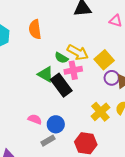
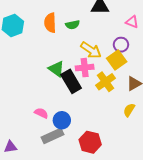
green semicircle: (61, 58) -> (72, 25), moved, turned -48
purple circle: (112, 78) -> (121, 45), moved
yellow cross: (100, 112) -> (106, 82), moved
gray rectangle: (48, 141) -> (52, 136), size x1.5

